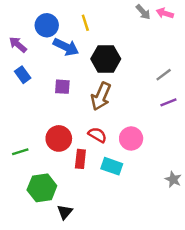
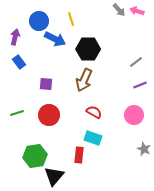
purple arrow: (18, 45) -> (15, 37), turned 63
purple square: (62, 87) -> (46, 84), moved
red semicircle: (97, 135) -> (94, 112), moved
pink circle: (131, 138) -> (134, 115), moved
green line: (20, 152) -> (17, 113), moved
red rectangle: (80, 159) -> (79, 155), moved
black triangle: (65, 212) -> (54, 176), size x1.5

